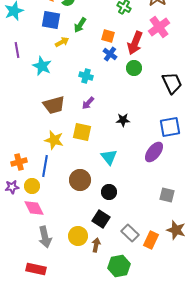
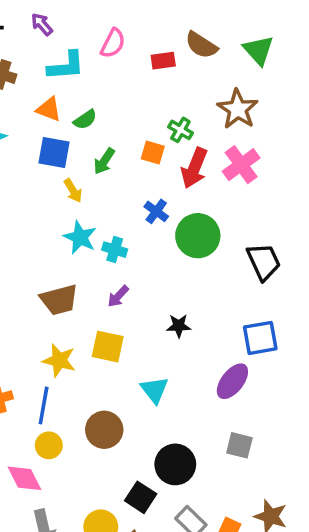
orange square: (108, 36) -> (153, 152), moved
yellow arrow: (62, 42) -> (73, 191), turned 88
red arrow: (135, 43) -> (194, 168), moved
cyan star: (42, 66) -> (80, 237), moved
green circle: (134, 68) -> (198, 236), size x1.6
yellow circle: (32, 186) -> (49, 445), moved
black circle: (109, 192) -> (175, 464), moved, size x1.5
gray square: (167, 195) -> (239, 445), moved

